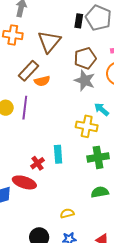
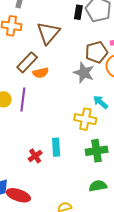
brown pentagon: (85, 58) -> (96, 52), moved
red ellipse: (24, 182) -> (18, 195), moved

